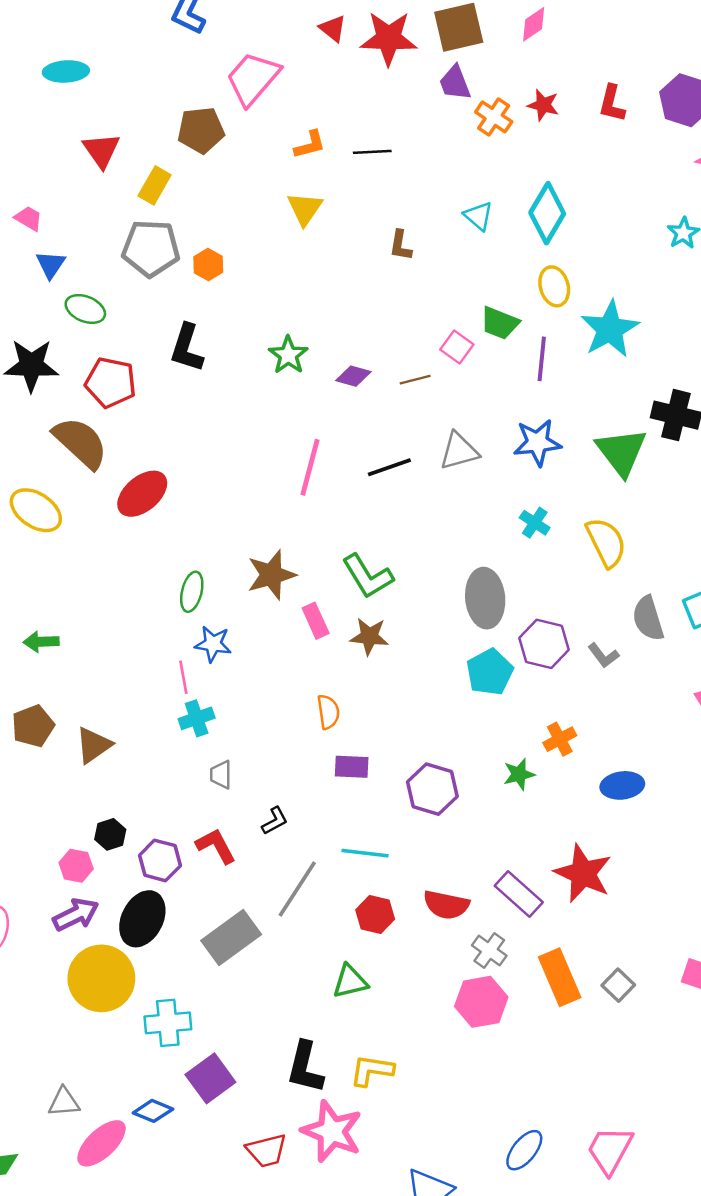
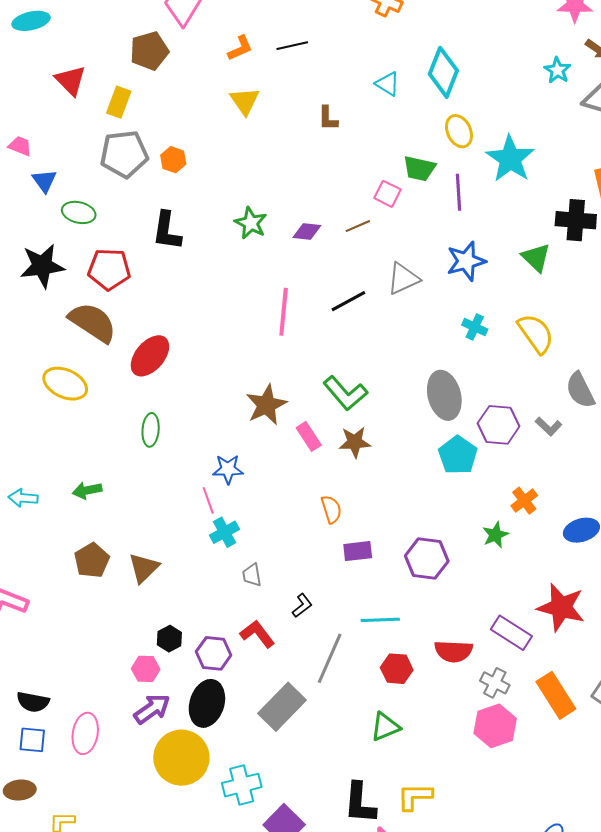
green triangle: (621, 452) -> (536, 257), size x0.7
green ellipse: (192, 592) -> (151, 430), moved

